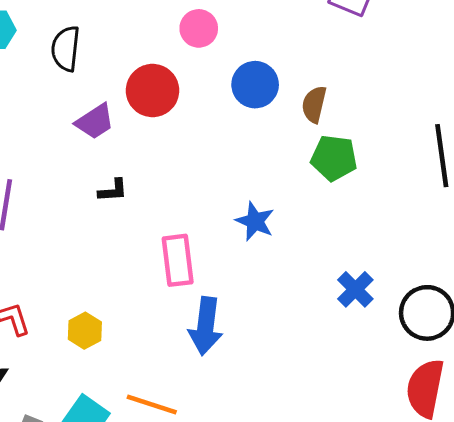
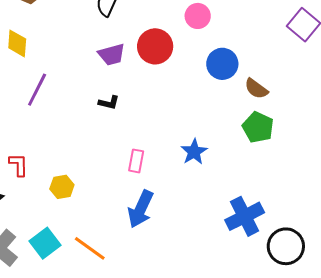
brown semicircle: (314, 104) -> (256, 89), turned -85
pink rectangle: (178, 260) -> (136, 161), size x0.7
blue cross: (355, 289) -> (245, 216), size x1.5

